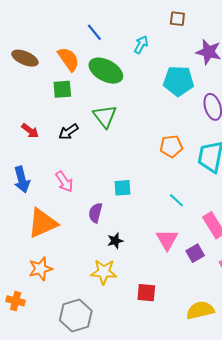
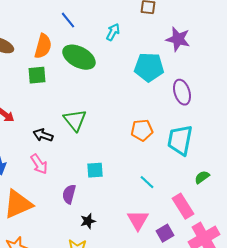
orange semicircle: (68, 59) -> (43, 46), turned 50
green triangle: (105, 116) -> (75, 120), moved
black arrow: (68, 132) -> (43, 135), moved, turned 54

